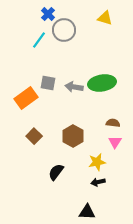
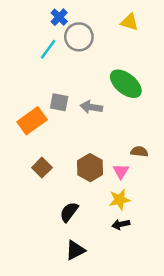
green ellipse: (102, 83) -> (126, 84), moved, turned 48
pink triangle: (115, 142) -> (121, 171), moved
black triangle: (87, 212) -> (75, 250), moved, turned -30

